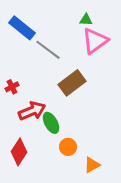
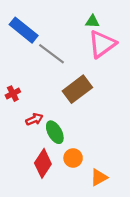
red arrow: (32, 111) -> (34, 119), size x0.6
red diamond: (19, 152) -> (43, 163), moved

